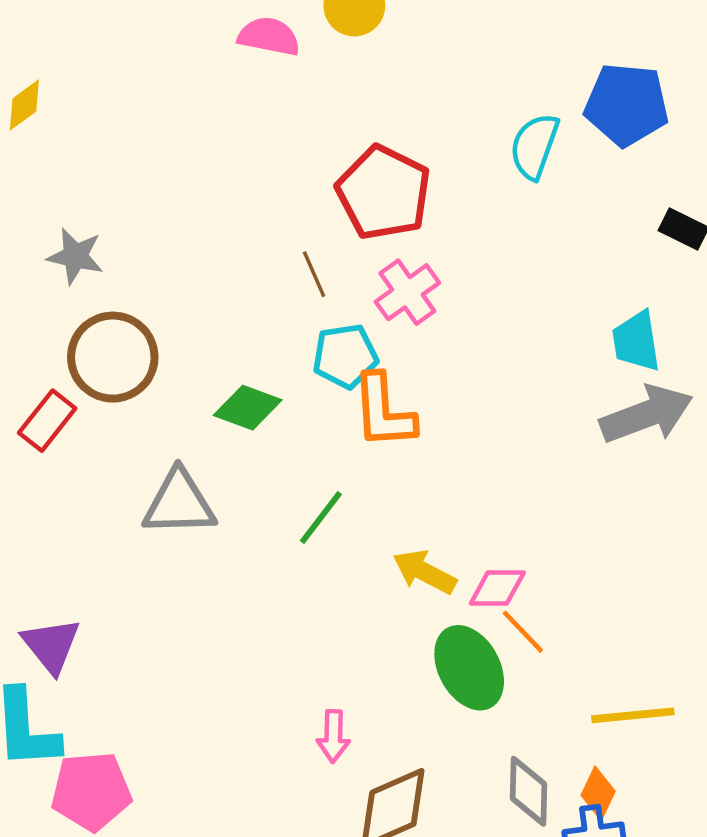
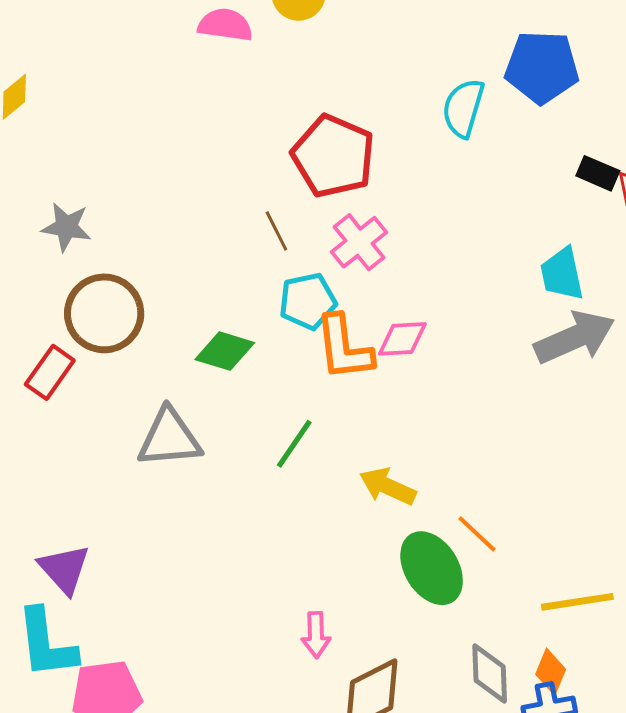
pink diamond: (497, 588) -> (402, 339), moved

